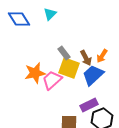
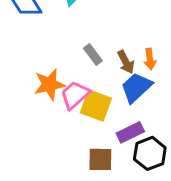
orange arrow: (102, 56) -> (150, 59), turned -40
yellow square: (69, 68) -> (96, 105), moved

